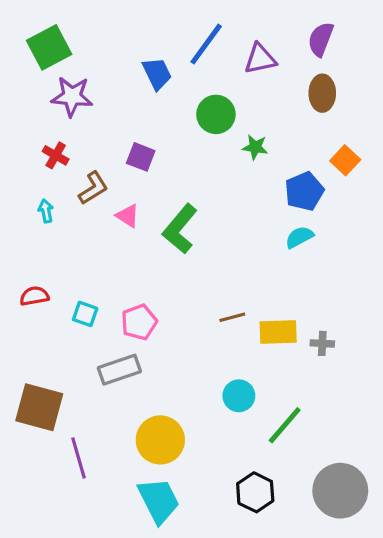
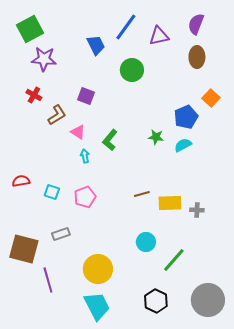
green star: (255, 147) -> (156, 137), moved
cyan arrow: (46, 211) -> (85, 156), moved
green L-shape: (180, 229) -> (110, 140), size x0.7
gray rectangle: (119, 370) -> (61, 234), moved, size x0.7

